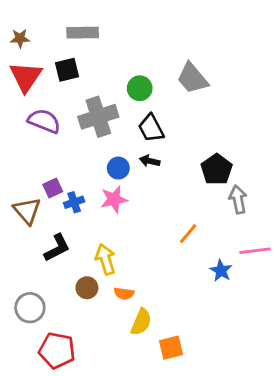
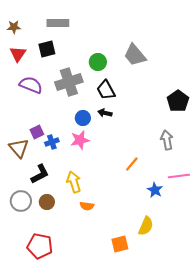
red triangle: (26, 77) -> (18, 54), size x0.7
black pentagon: (217, 169) -> (178, 101), moved
brown circle: (87, 288) -> (47, 202), moved
gray circle: (30, 308) -> (21, 201), moved
yellow semicircle: (141, 322) -> (146, 226), moved

